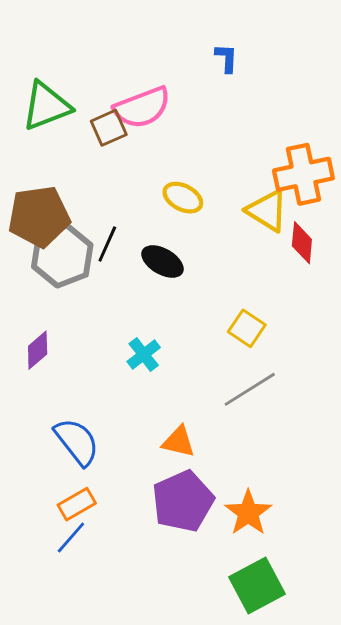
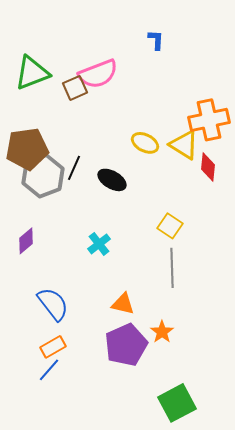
yellow ellipse: (183, 198) -> (145, 143), moved
gray line: (250, 389) -> (172, 268), turned -60
orange star: (248, 513) -> (162, 332), moved, size x0.7

